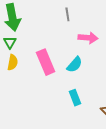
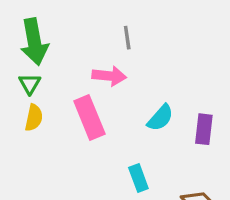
pink arrow: (88, 38) -> (109, 76), moved
cyan semicircle: (75, 65) -> (160, 118), moved

